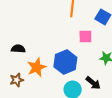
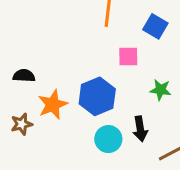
black arrow: (93, 83) -> (140, 129), turned 42

